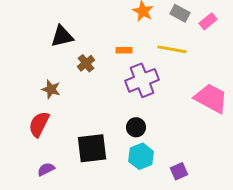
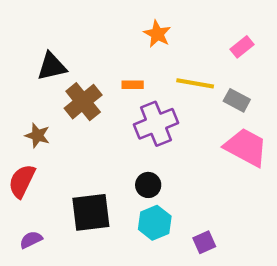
gray rectangle: (180, 13) -> (237, 100), moved
brown cross: (86, 63) -> (83, 102), size x1.6

